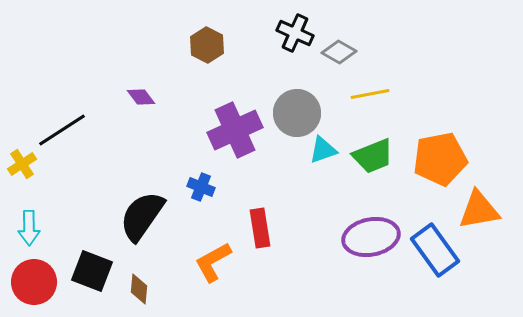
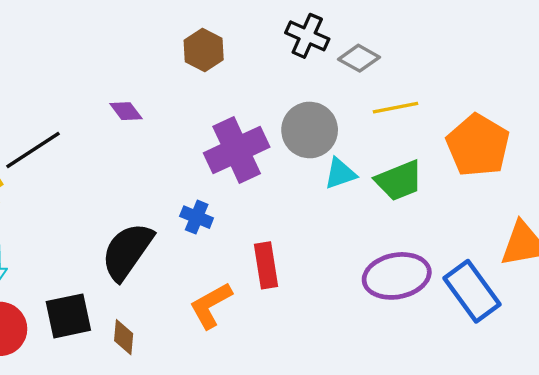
orange pentagon: (440, 159) -> (478, 145), moved, turned -30
black square: (92, 271) -> (68, 316), turned -33

